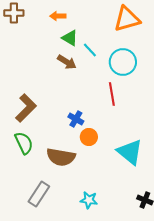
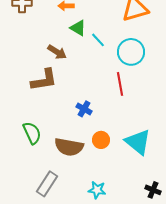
brown arrow: (67, 62) -> (57, 52), moved
brown L-shape: (26, 108) -> (44, 80), moved, turned 36
orange circle: (89, 137) -> (101, 140), moved

